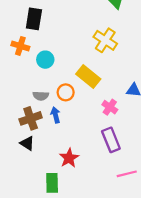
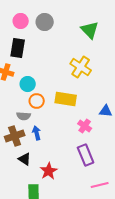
yellow rectangle: (88, 77) -> (66, 99), turned -30
orange circle: (66, 92) -> (37, 101), moved
black triangle: (27, 143) -> (25, 159), moved

